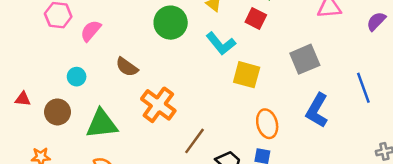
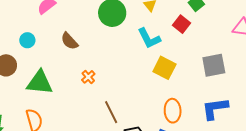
orange cross: (158, 105) -> (88, 77), size x0.5
blue L-shape: (317, 110) -> (215, 109), turned 40
brown line: (194, 141) -> (111, 112), turned -75

